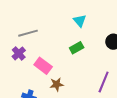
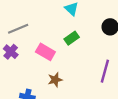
pink rectangle: (43, 66) -> (45, 52), moved

